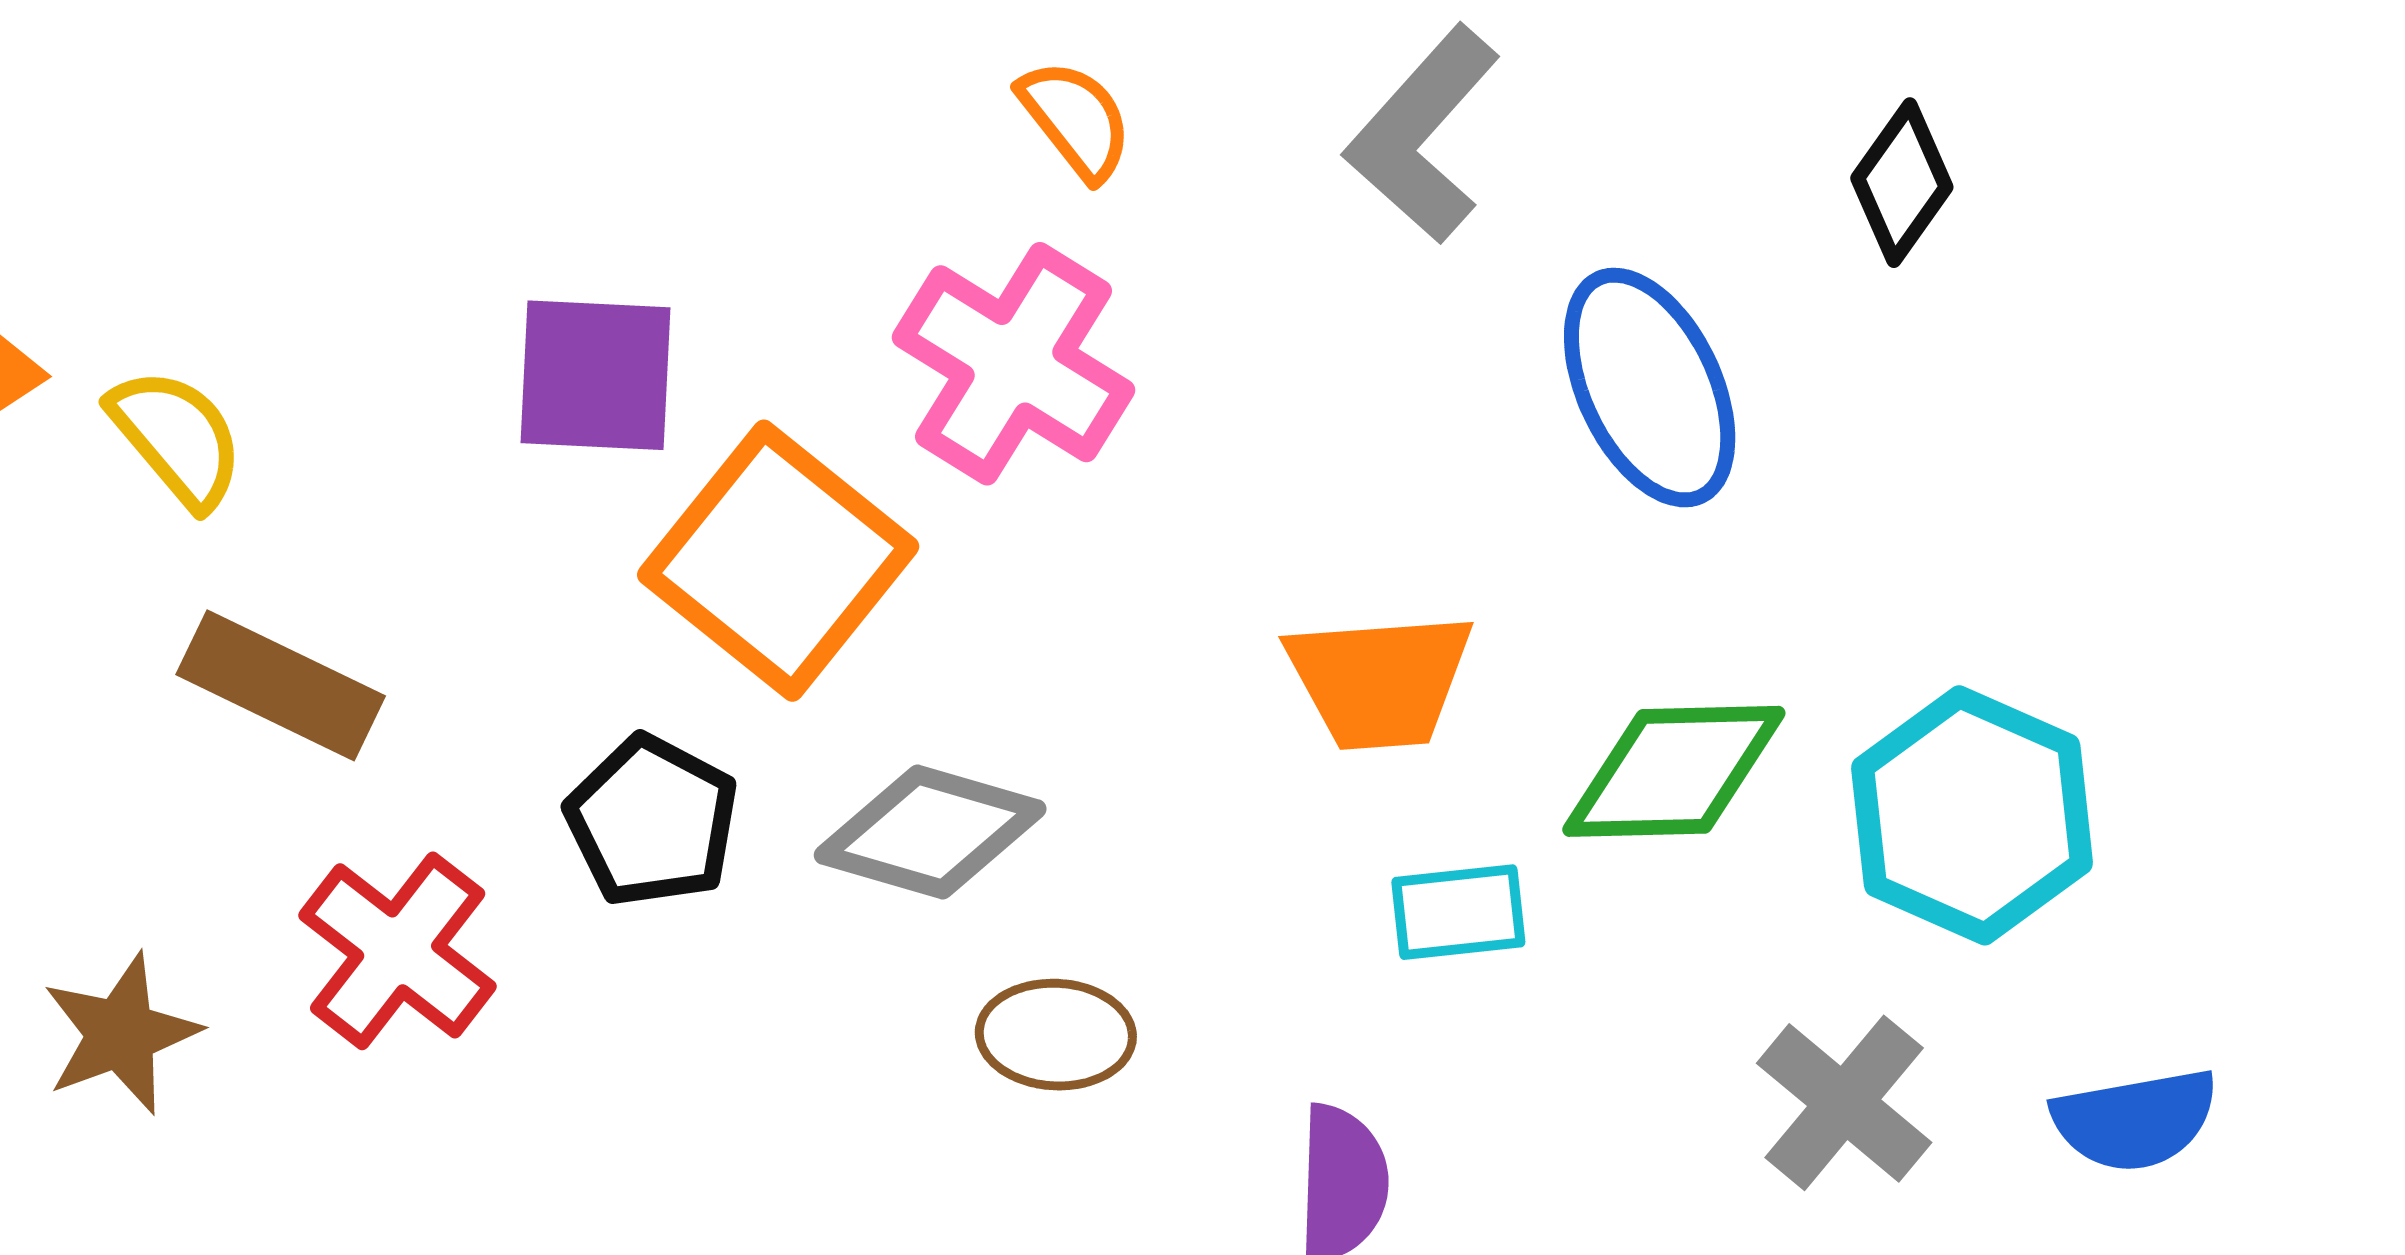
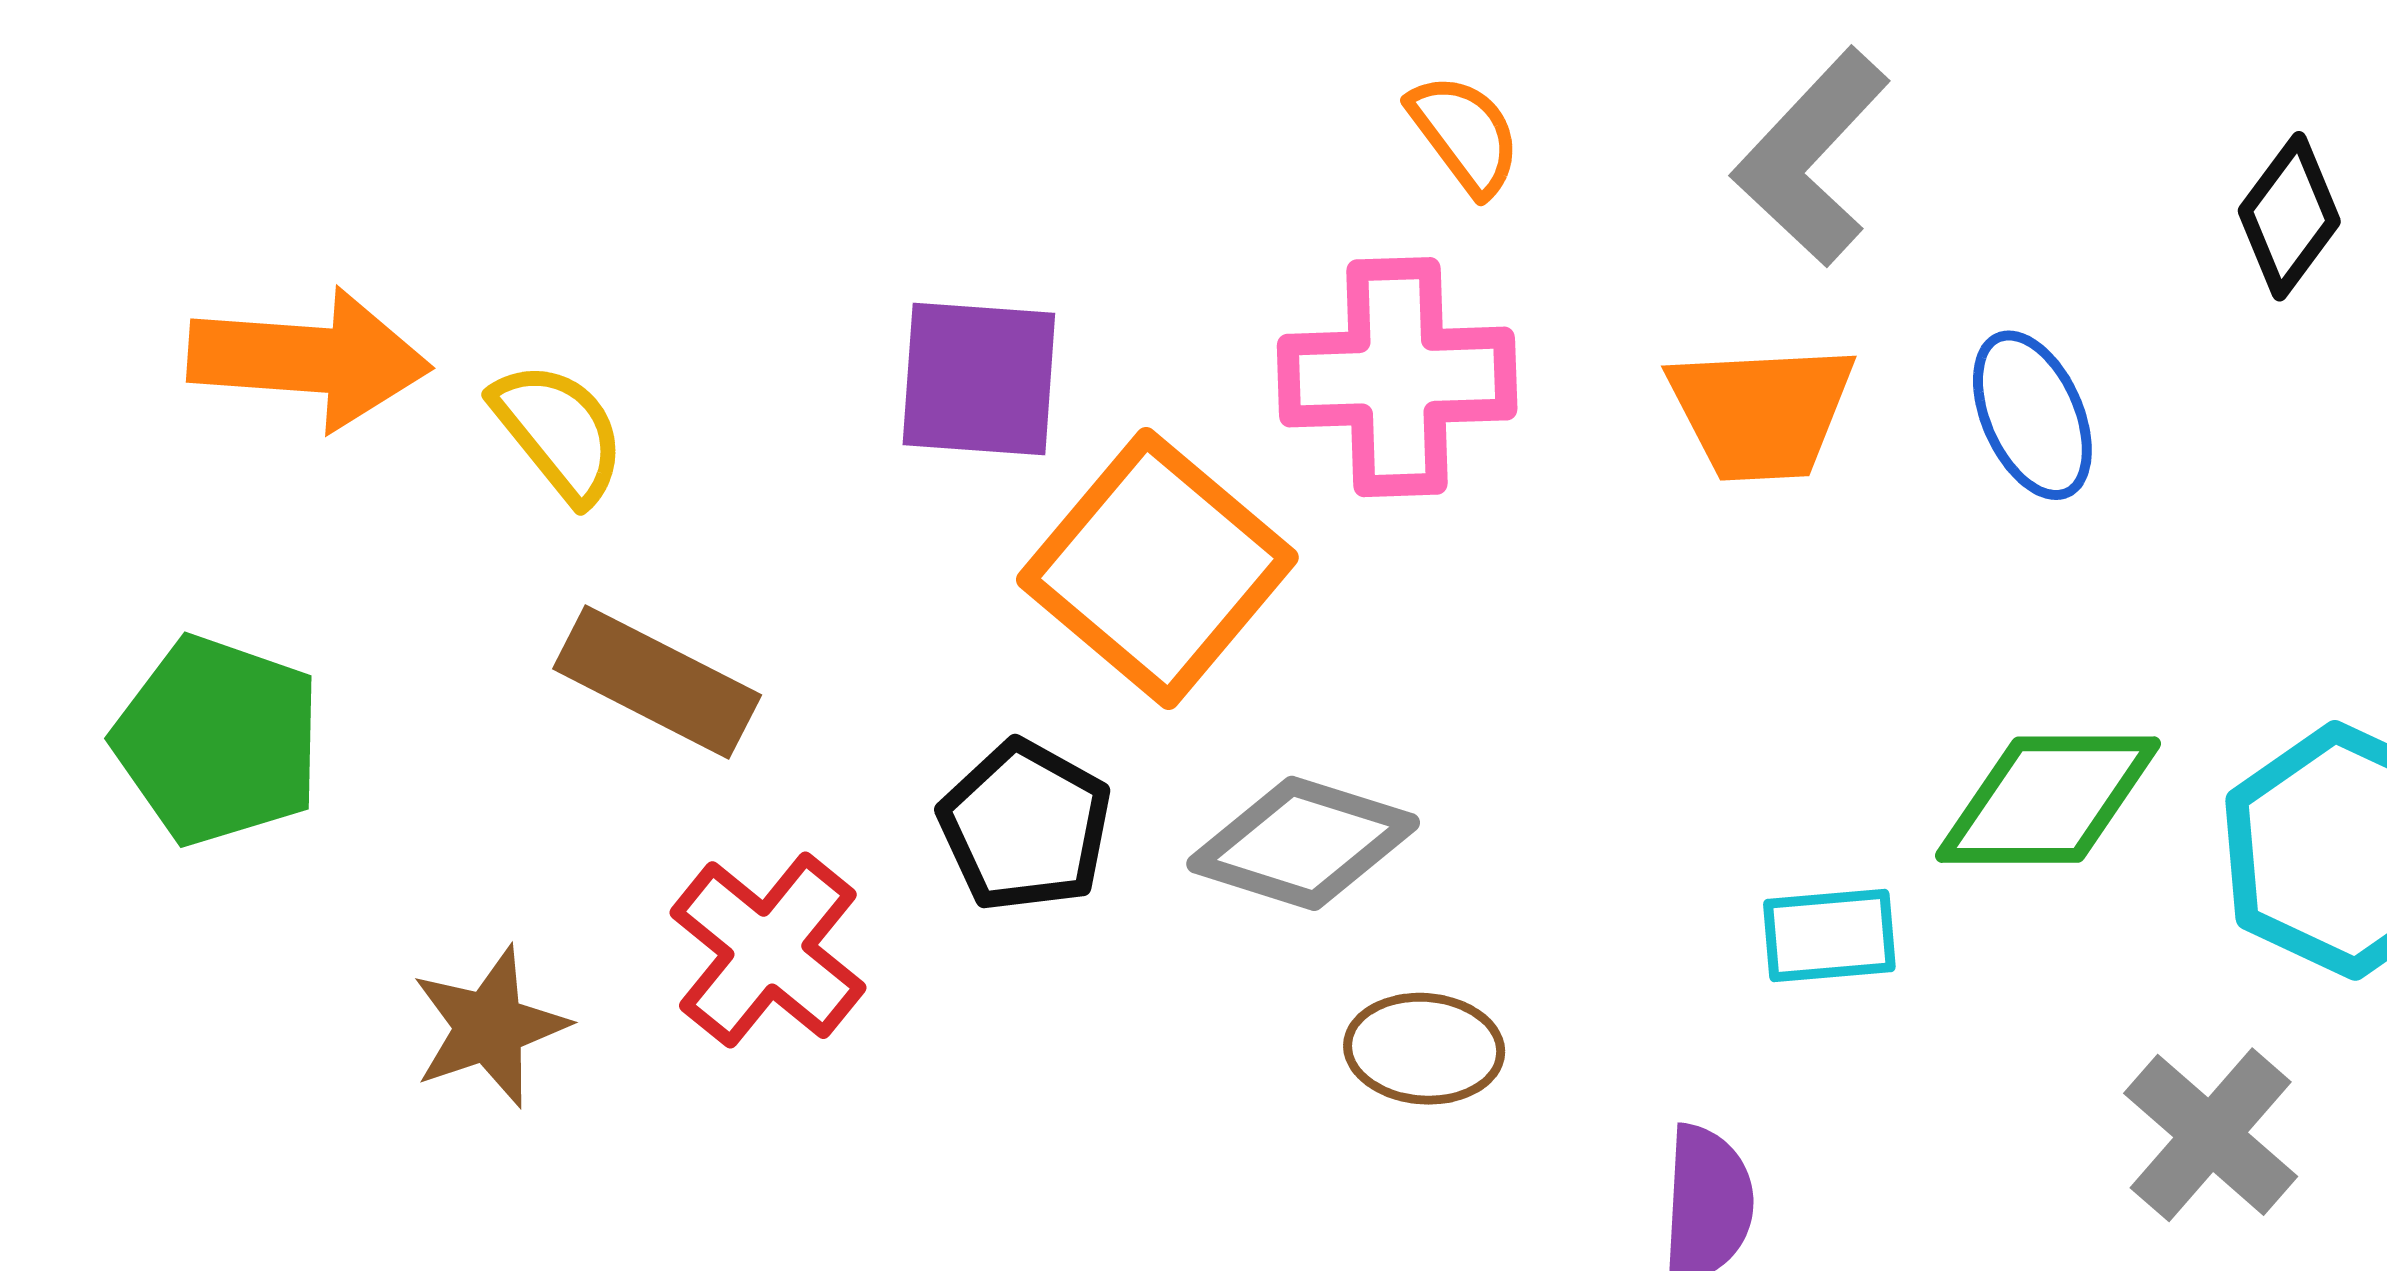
pink cross: (1013, 364) -> (1397, 377), turned -35
blue ellipse: (1650, 388) -> (2032, 415), size x0.7
orange trapezoid: (1380, 680) -> (1761, 412), moved

